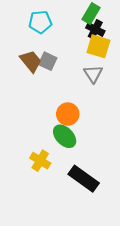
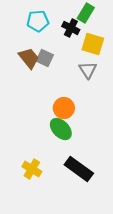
black cross: (95, 29) -> (71, 28), moved
yellow cross: (40, 161) -> (32, 169), moved

